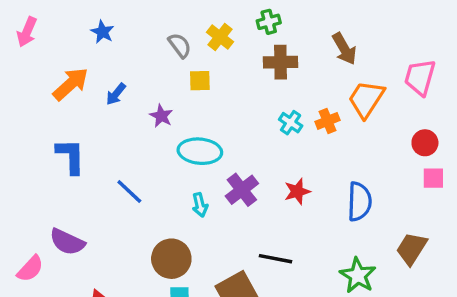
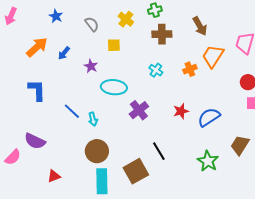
gray semicircle: (180, 45) -> (92, 24), moved
cyan cross: (291, 123) -> (156, 70), moved
red star: (297, 191) -> (181, 111), moved
blue semicircle: (359, 202) -> (209, 117), turned -125
cyan arrow: (200, 205) -> (93, 119), moved
black line: (275, 259) -> (159, 151), turned 48

